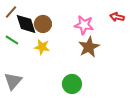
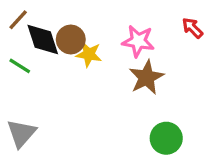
red arrow: (117, 17) -> (193, 28), turned 32
yellow star: (42, 47) -> (89, 54), moved
green circle: (72, 84) -> (166, 138), moved

